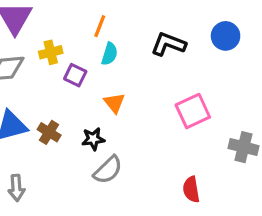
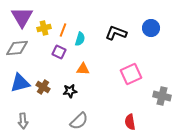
orange line: (100, 26) -> (63, 30), moved
yellow cross: (51, 52) -> (44, 28), moved
orange triangle: (114, 103) -> (83, 69), turned -48
gray semicircle: (108, 170) -> (79, 121), moved

